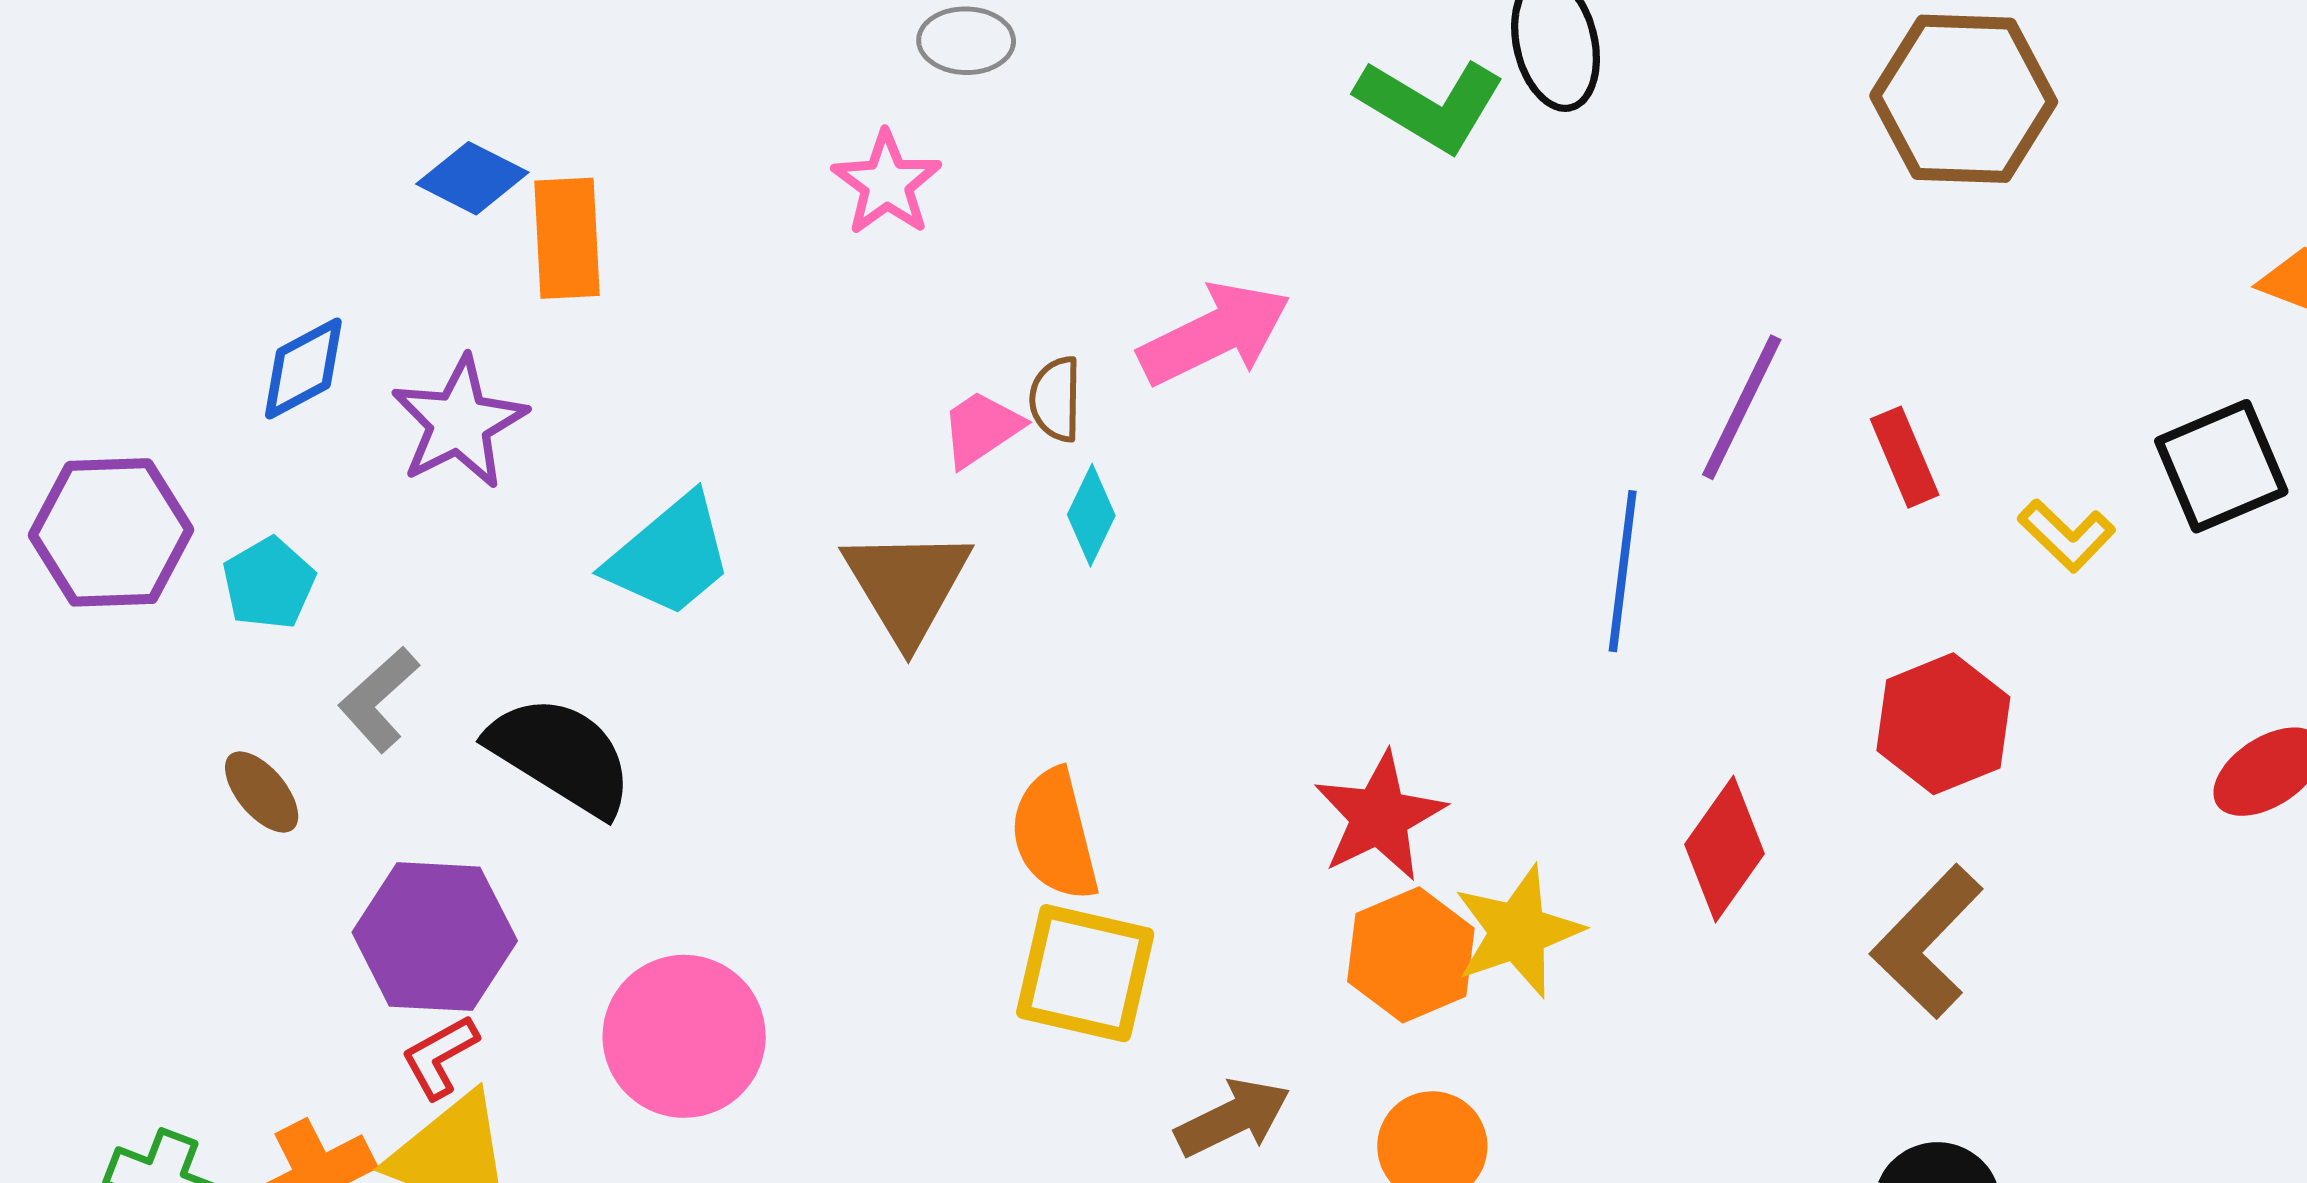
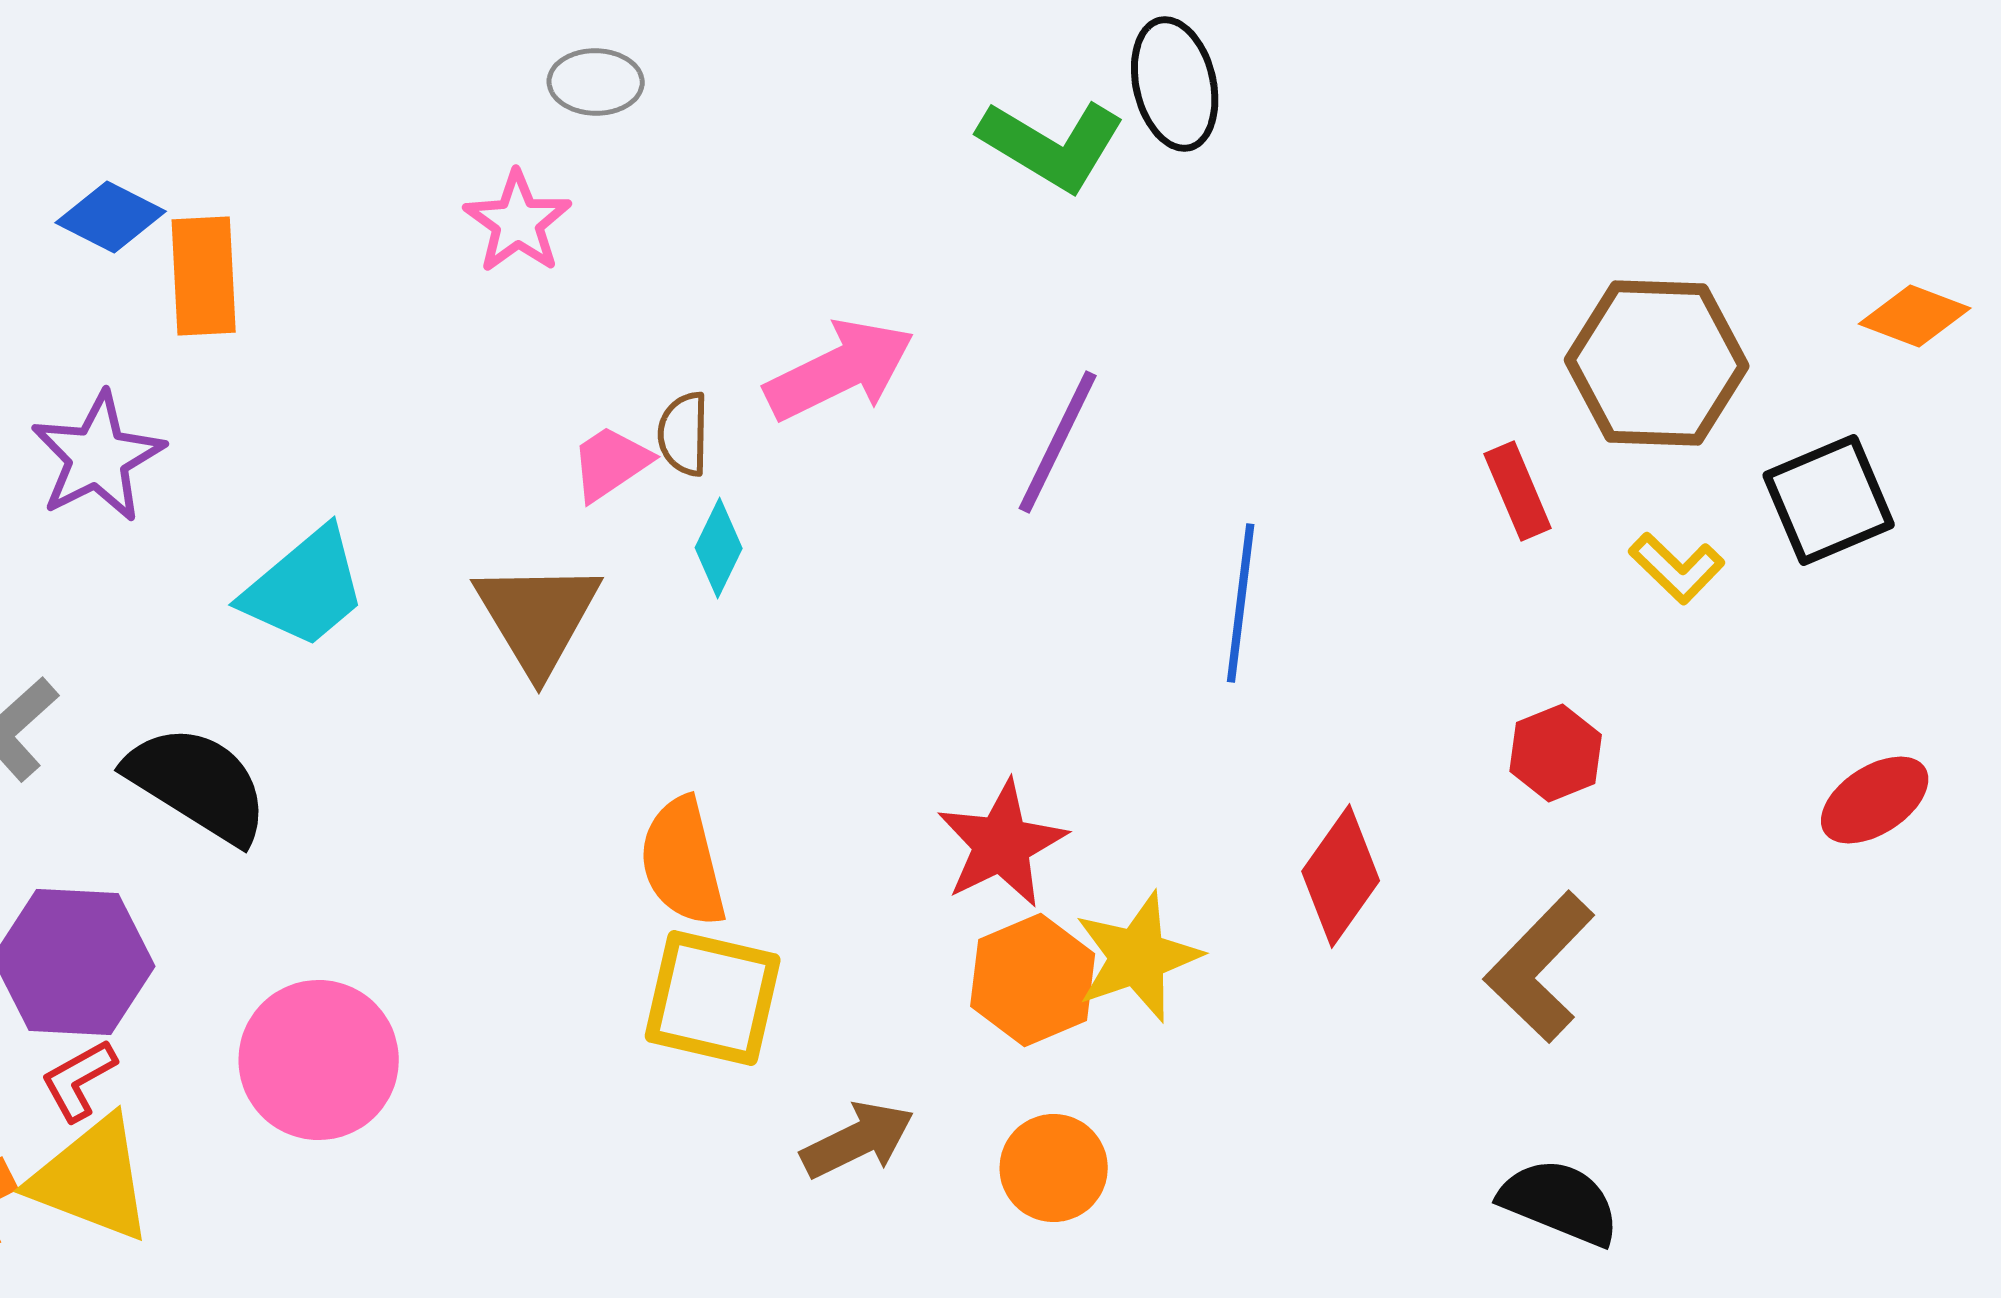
brown hexagon: (1964, 99) -> (1657, 363), moved
purple line: (1742, 407) -> (1058, 442), moved
red hexagon: (1943, 724) -> (1556, 753), size x0.7

